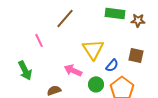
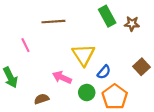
green rectangle: (115, 13) -> (107, 16), turned 54
brown line: (65, 18) -> (53, 22), turned 45
brown square: (136, 55) -> (142, 67), moved, turned 35

